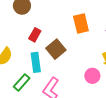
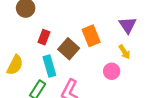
orange rectangle: (81, 24) -> (91, 36), moved

